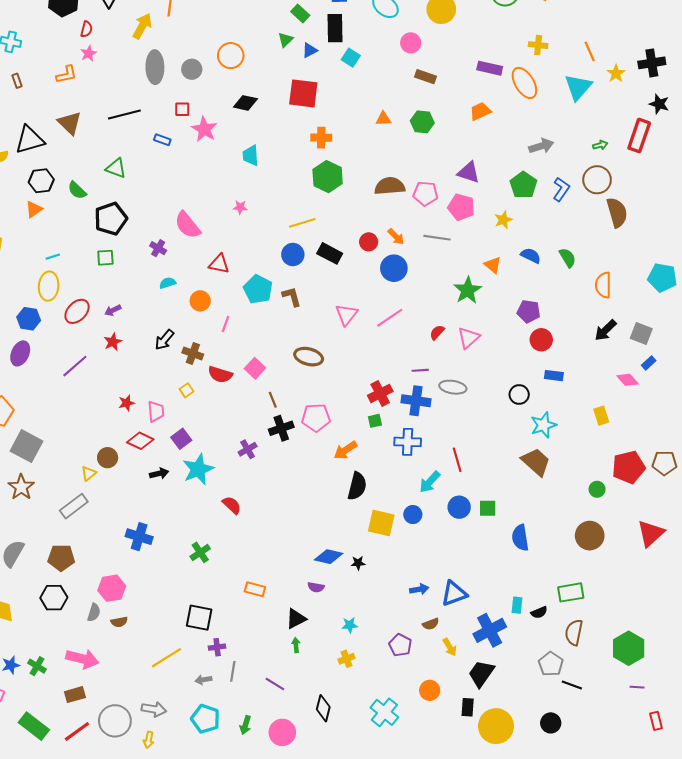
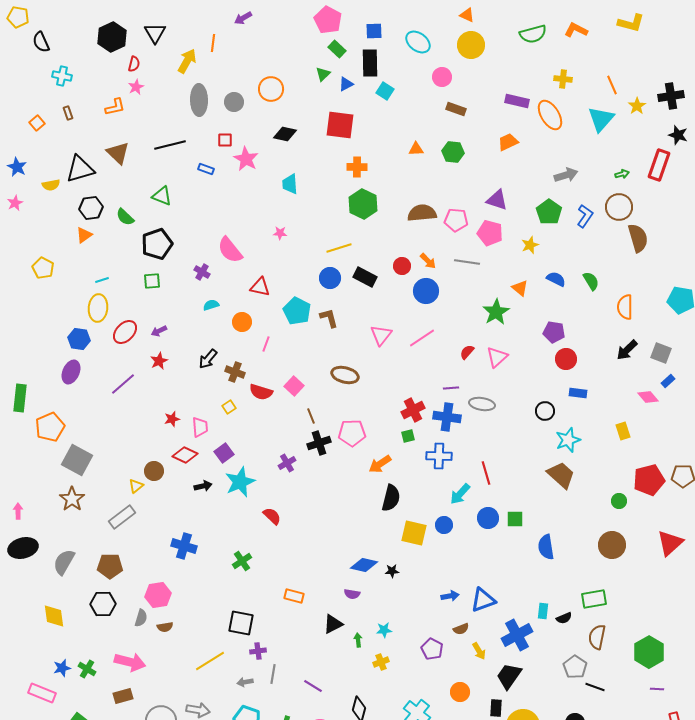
green arrow: (296, 645) -> (358, 640), moved

